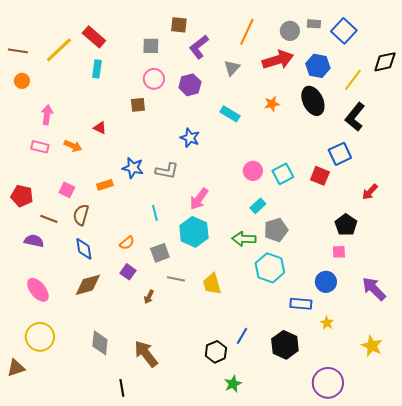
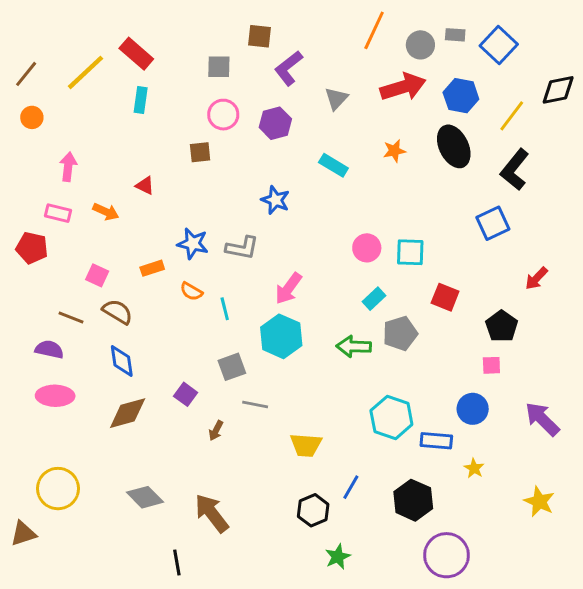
orange line: (247, 32) -> (374, 30), moved
brown line: (18, 51) -> (26, 74), turned -60
cyan square: (283, 174) -> (410, 252), turned 30
red square: (320, 176) -> (445, 297), moved
red pentagon: (22, 196) -> (32, 248), moved
brown semicircle: (81, 215) -> (117, 312), turned 105
orange semicircle: (127, 243) -> (191, 291), moved, turned 70
cyan hexagon: (270, 268) -> (391, 418), moved
yellow trapezoid: (212, 284) -> (306, 445), moved, turned -70
pink ellipse: (38, 290) -> (55, 396), moved, turned -50
gray diamond: (100, 343) -> (145, 497), turned -50
purple circle: (328, 383) -> (447, 555), moved

